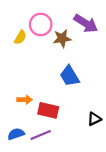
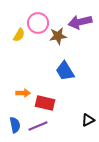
purple arrow: (86, 23) -> (80, 22), turned 135
black triangle: (94, 119) -> (88, 120), moved
blue semicircle: (16, 134) -> (15, 125), turned 98

